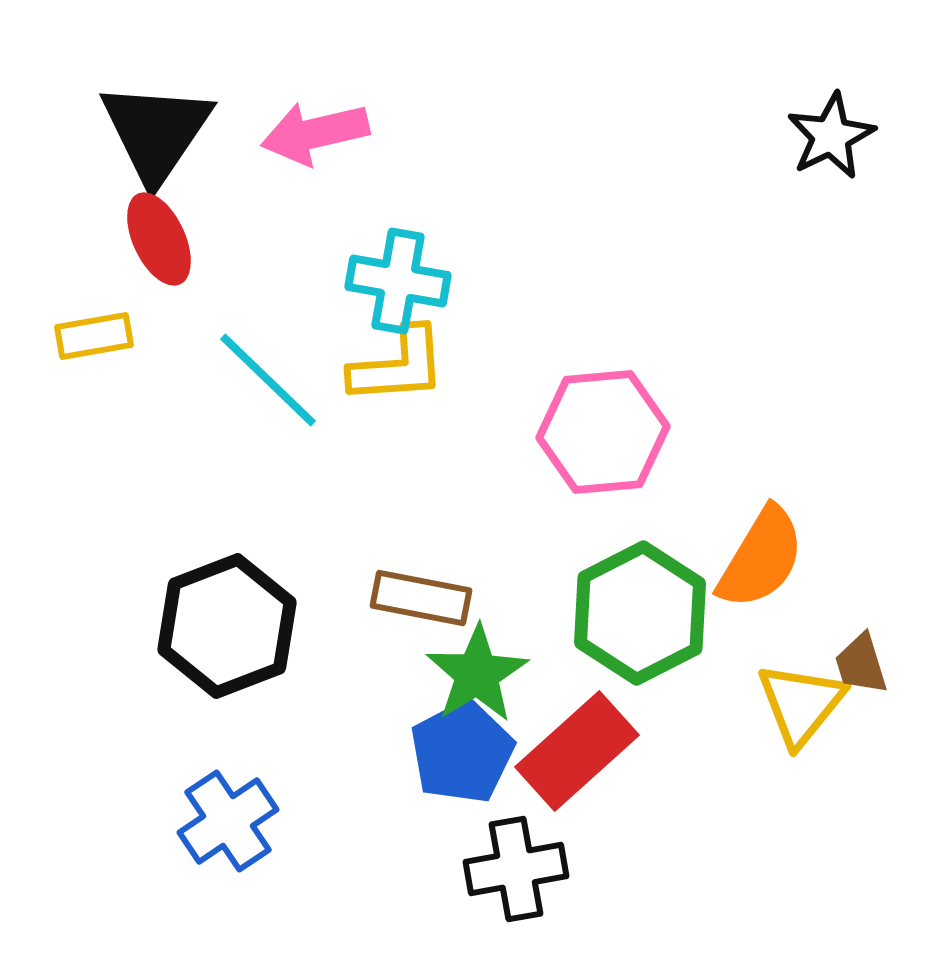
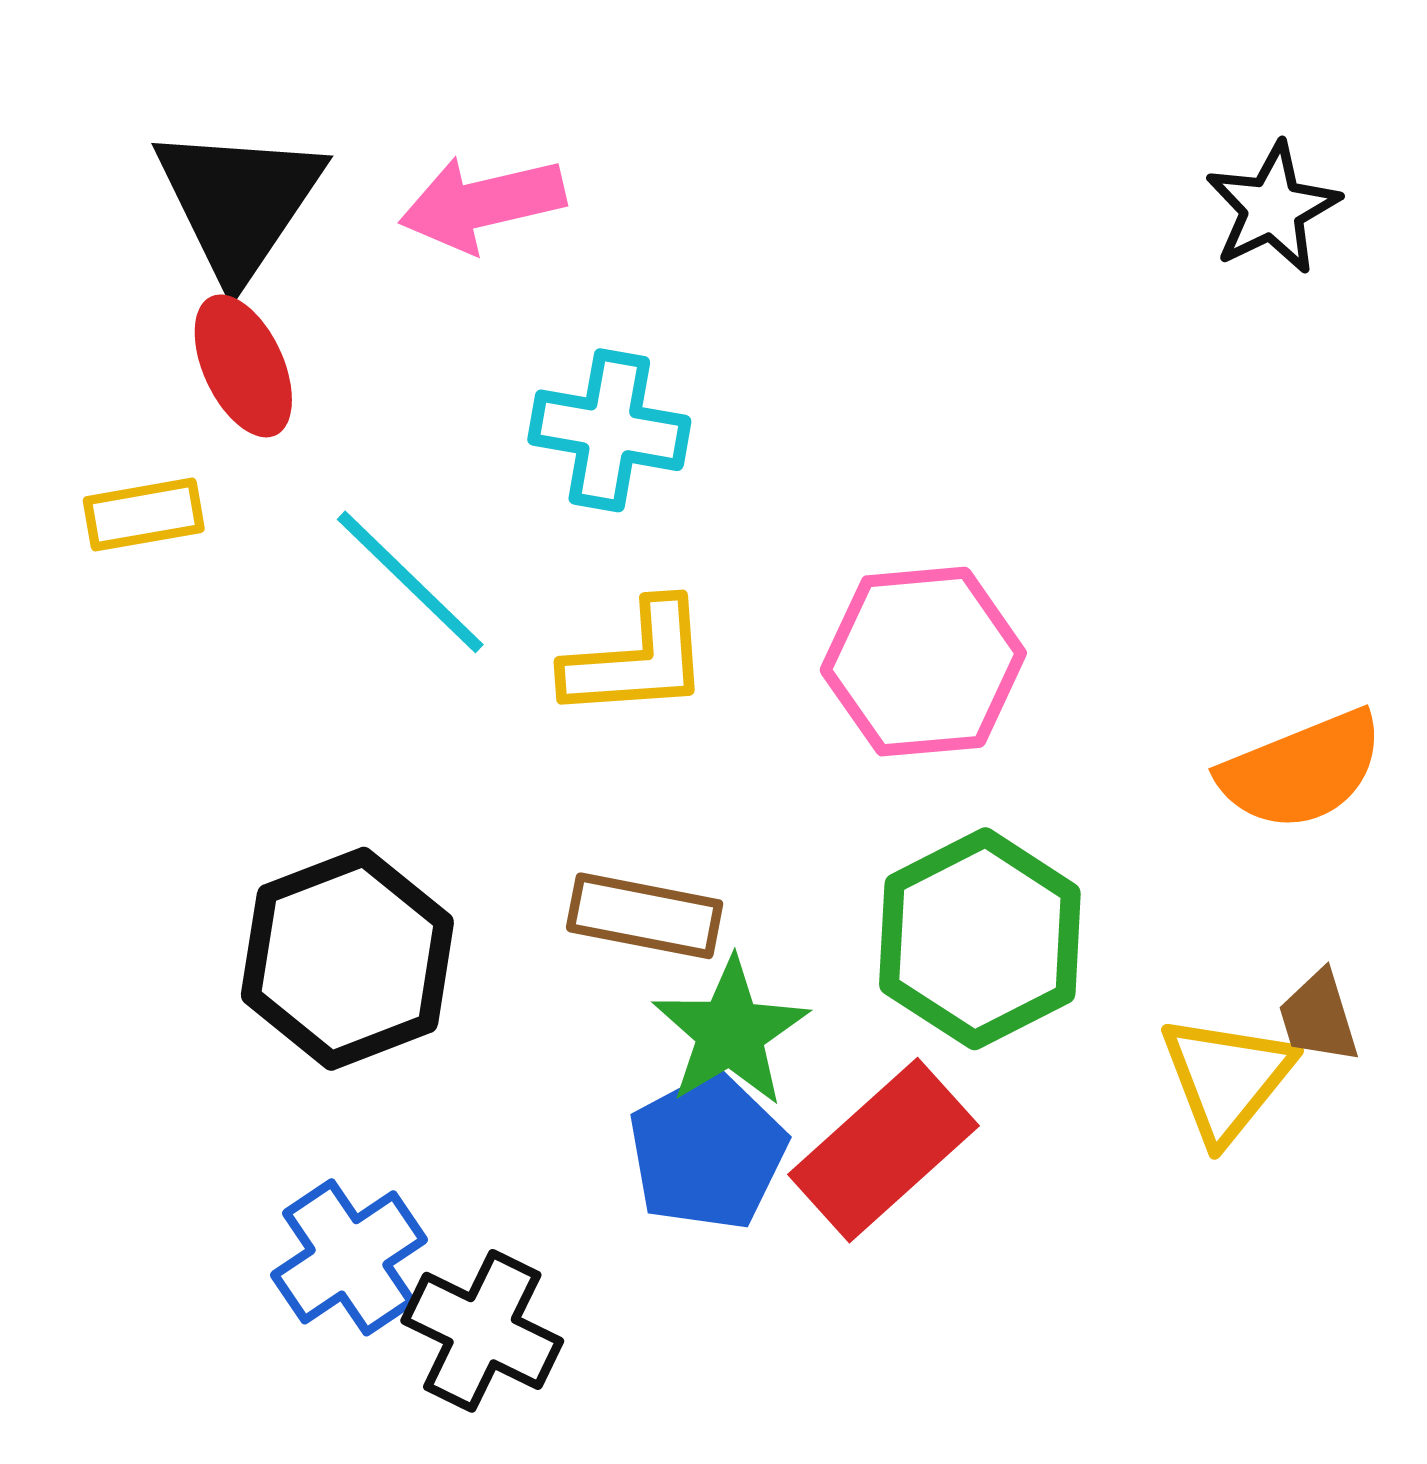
yellow L-shape: (398, 366) -> (637, 660), moved
orange semicircle: (761, 558) -> (1302, 770), moved, turned 37
black cross: (516, 869) -> (482, 1331), moved, turned 36

